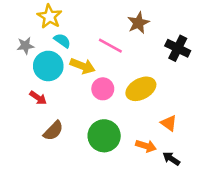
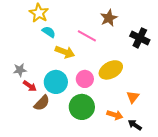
gray star: (25, 46) -> (20, 70), moved
cyan circle: (48, 66) -> (56, 82), moved
pink circle: (103, 89) -> (85, 79), moved
red arrow: (38, 98) -> (30, 86), moved
orange triangle: (169, 123) -> (133, 97), turned 32

